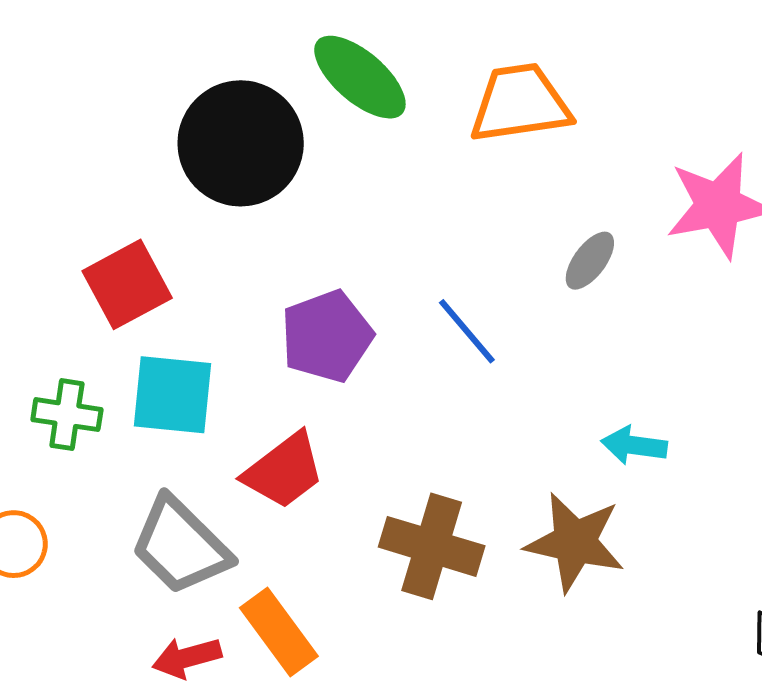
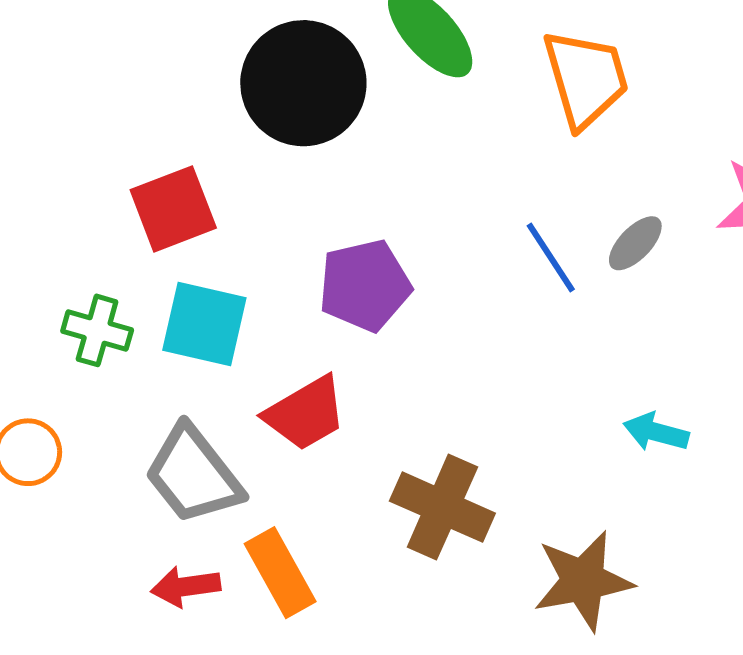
orange trapezoid: (520, 103) -> (586, 79), turned 75
blue line: (467, 331) -> (551, 257), moved
brown star: (575, 542) -> (583, 581), moved, turned -30

